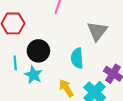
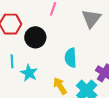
gray triangle: (97, 31) -> (91, 18), moved
black circle: (38, 51) -> (35, 37), moved

